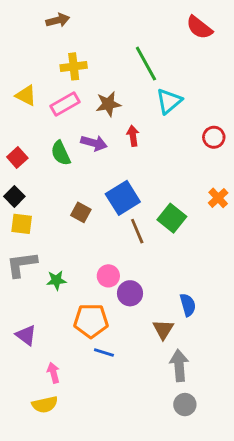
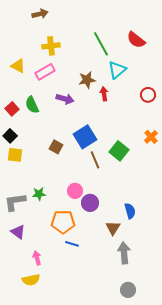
red semicircle: (199, 27) -> (136, 40), moved
brown star: (108, 104) -> (87, 80), moved
red arrow: (133, 136) -> (104, 94), moved
green semicircle: (61, 153) -> (32, 105), moved
gray L-shape: (22, 264) -> (15, 202), moved
gray circle: (185, 405) -> (128, 290), moved

